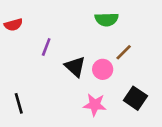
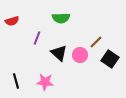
green semicircle: (107, 19) -> (61, 18), moved
black square: (135, 98) -> (110, 59), moved
pink star: (95, 105) -> (45, 82), moved

